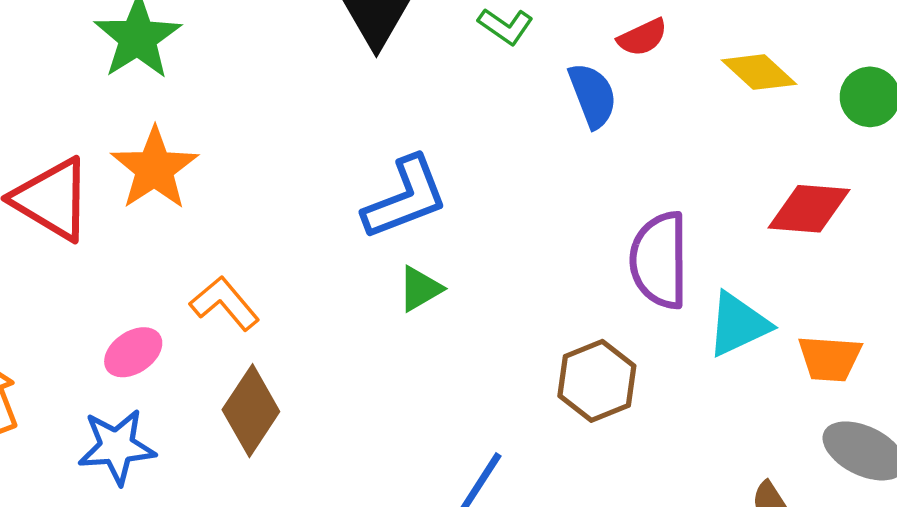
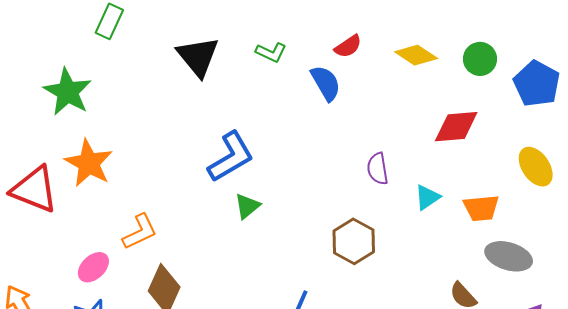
purple semicircle: (659, 260) -> (378, 169), size x0.6
orange L-shape: (225, 303) -> (140, 232), turned 114
cyan triangle: (738, 324) -> (427, 197), size x0.7

